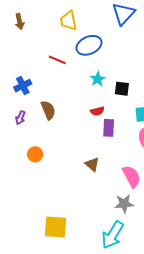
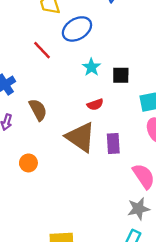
red line: (57, 60) -> (42, 50), turned 30
purple rectangle: (109, 128) -> (113, 144), moved
brown triangle: (92, 164) -> (81, 137), moved, size x1.8

